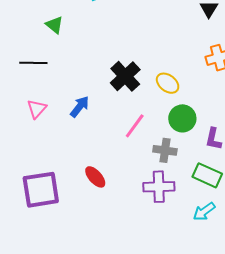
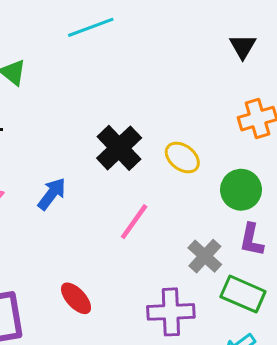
green circle: (182, 118) -> (241, 190), moved
gray cross: (165, 150) -> (205, 256), moved, turned 35

